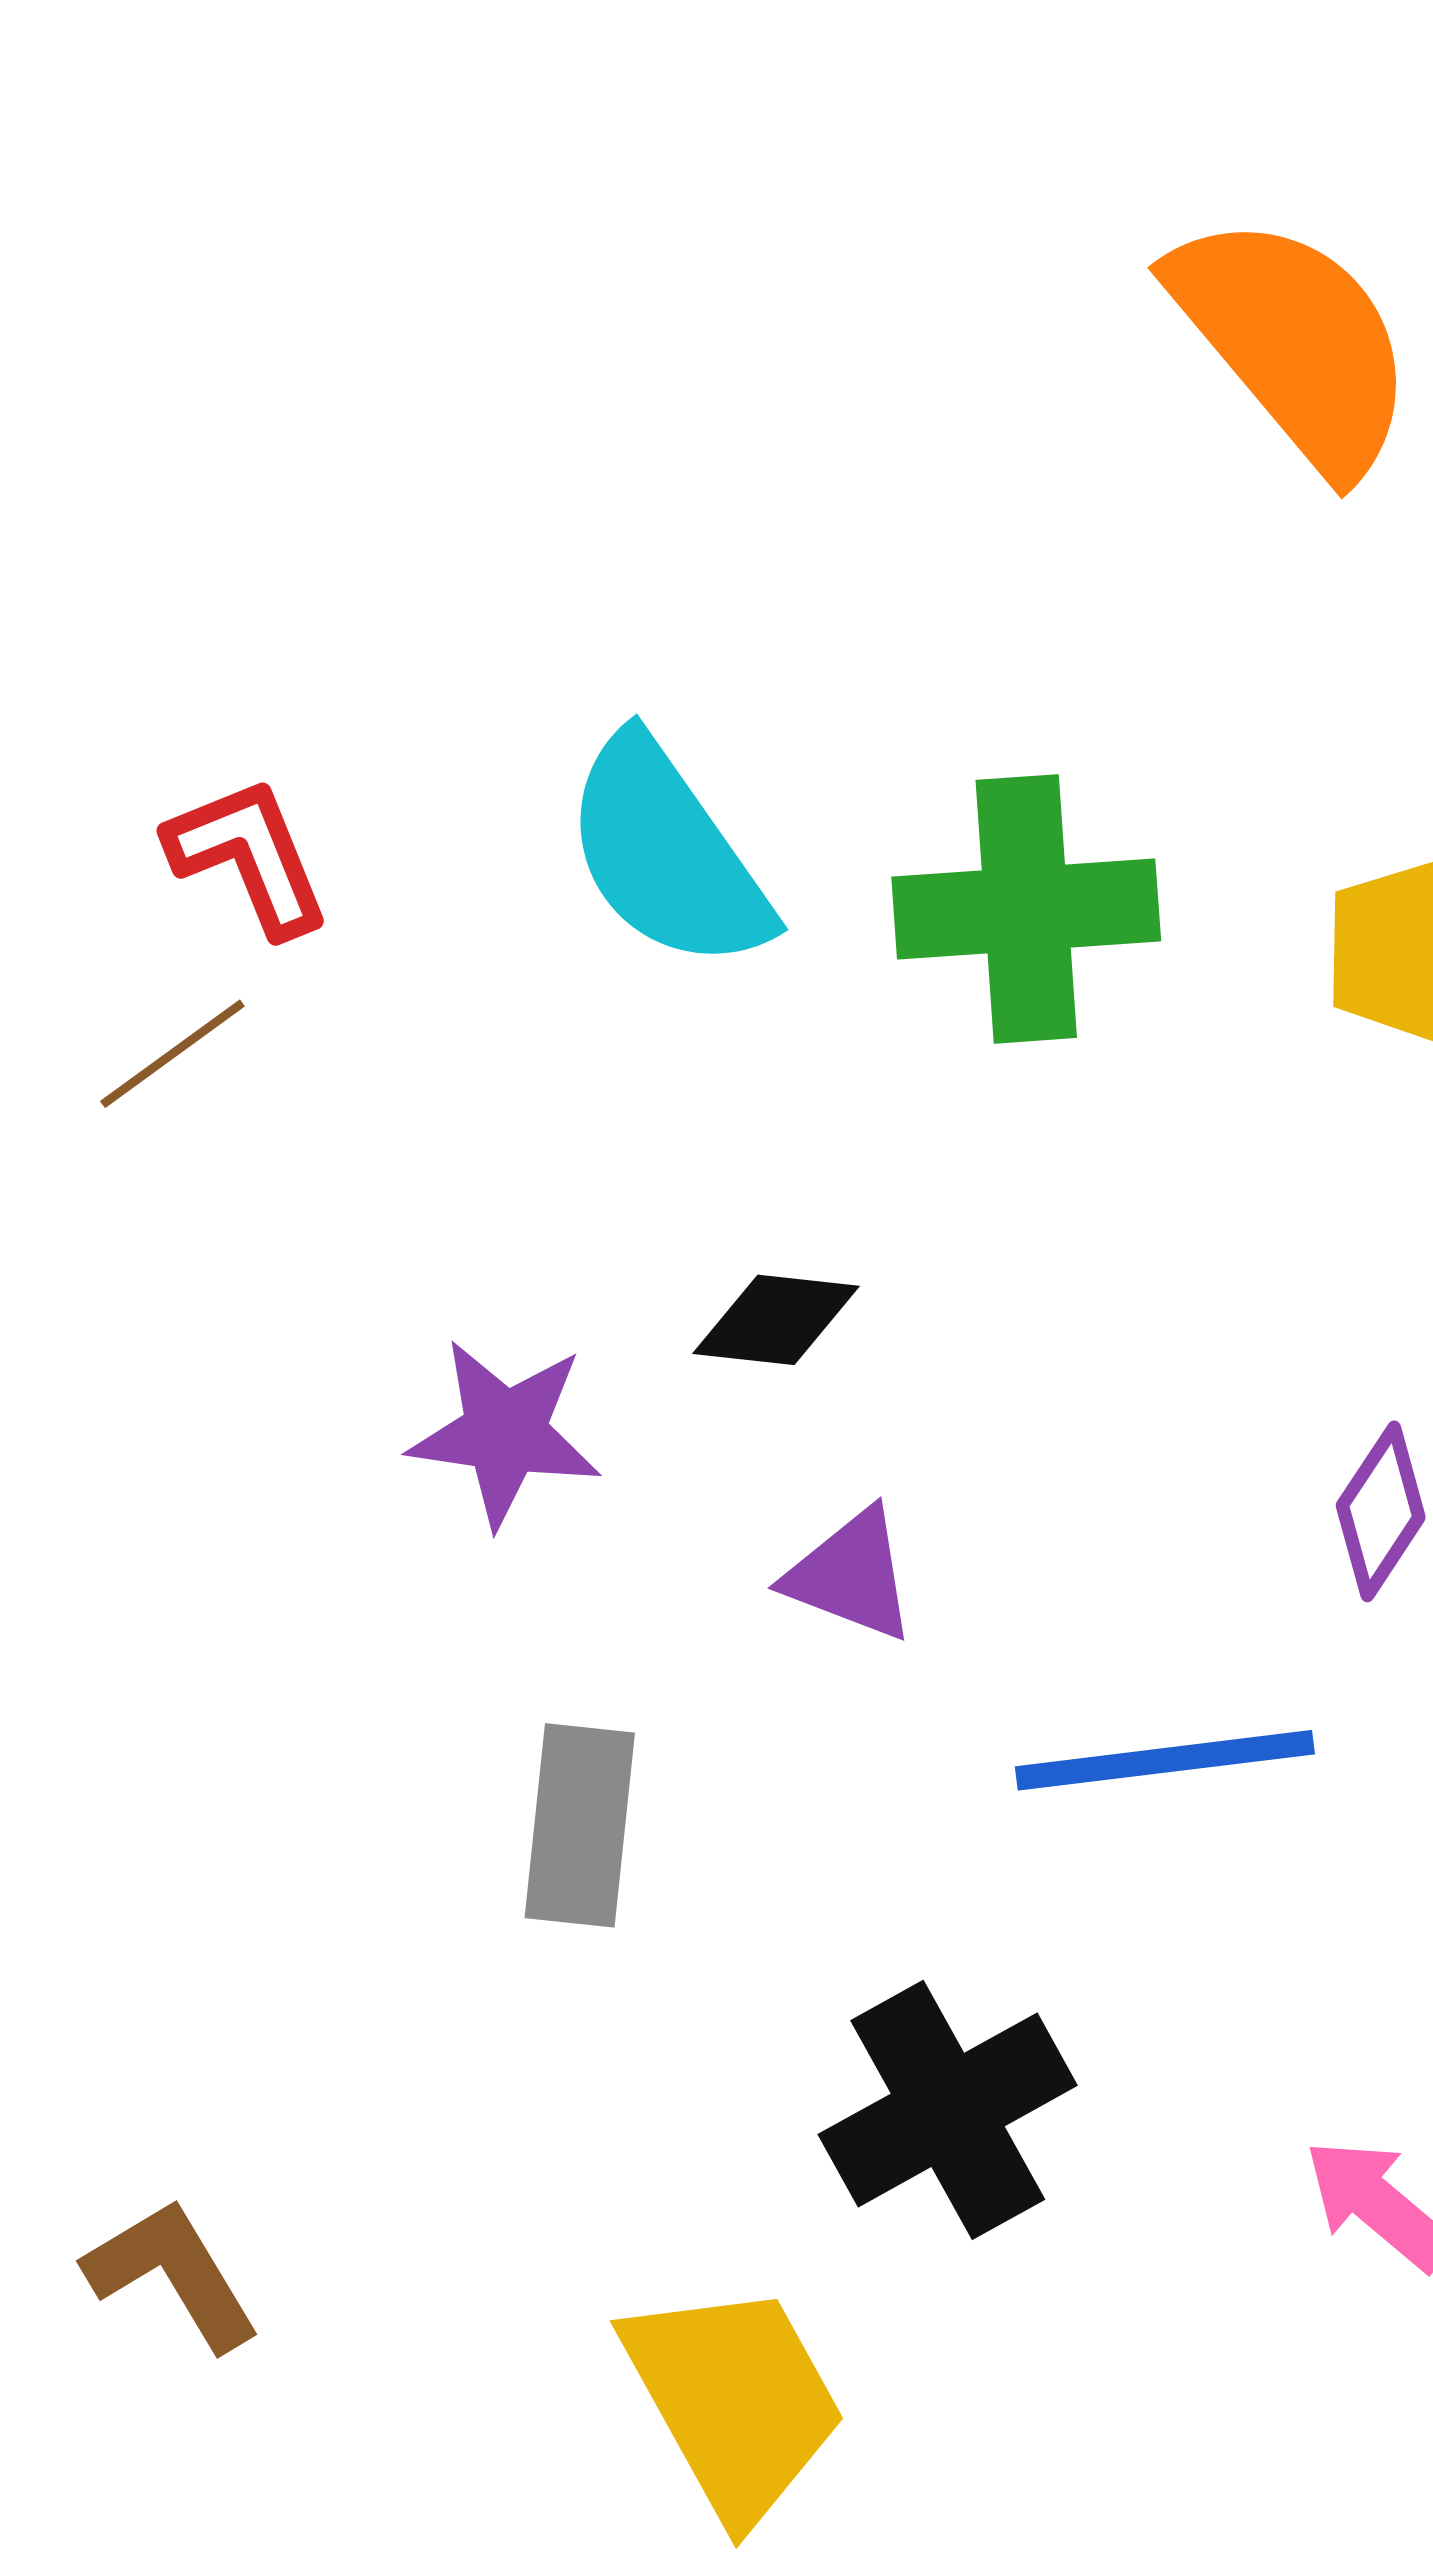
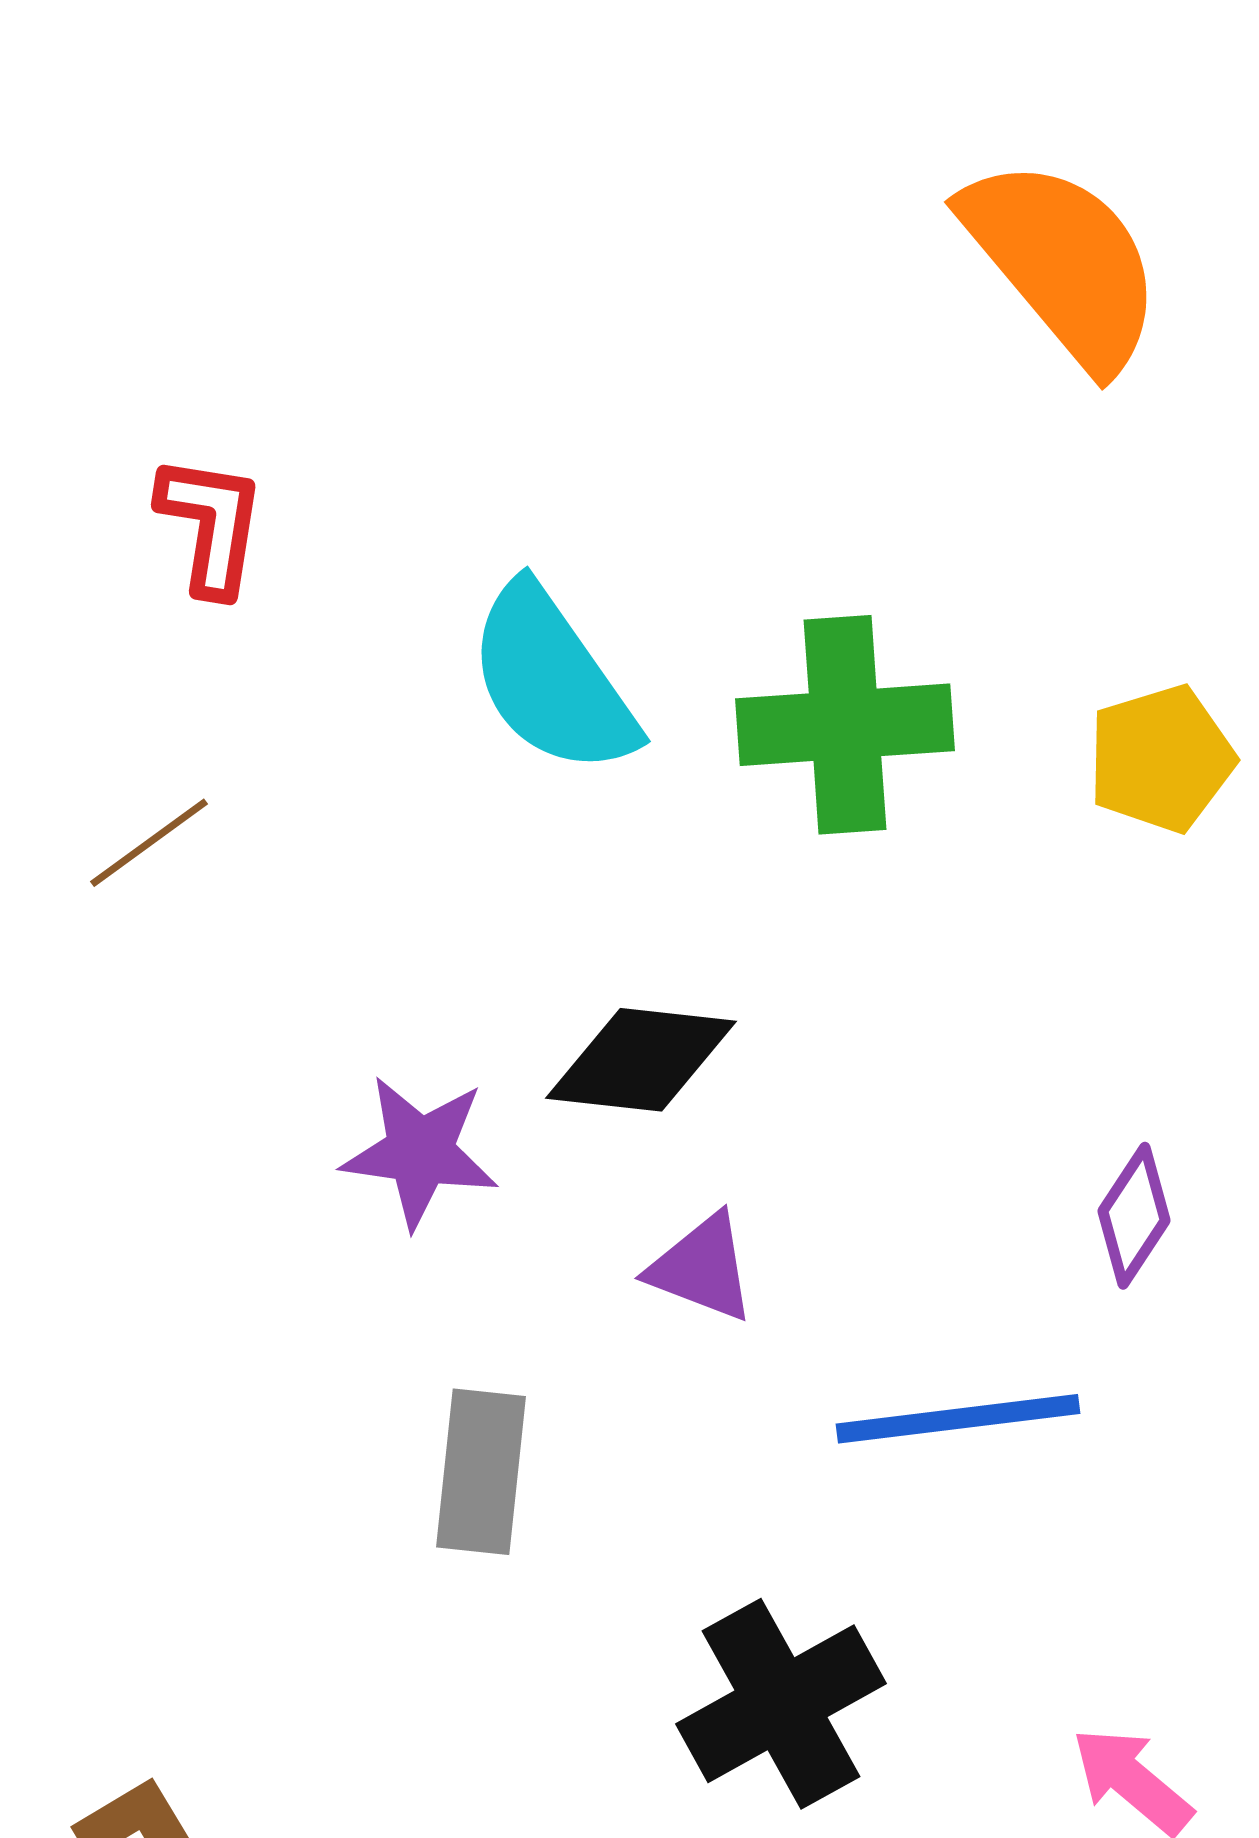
red L-shape: (249, 856) -> (211, 525), moved, turned 31
black diamond: (776, 1320) -> (641, 1060), size x1.4

